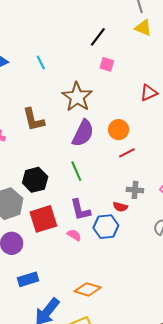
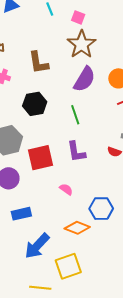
pink square: (107, 64) -> (78, 17), moved
black hexagon: (35, 180) -> (35, 104), moved
blue hexagon: (106, 227) -> (101, 209), moved
pink semicircle: (74, 235) -> (66, 189), moved

